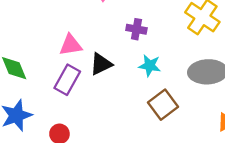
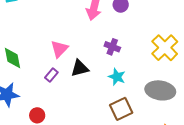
pink triangle: (71, 45) -> (59, 49), turned -48
purple rectangle: (67, 80) -> (51, 75), size x0.6

